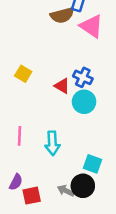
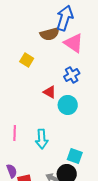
yellow square: (23, 74) -> (27, 60), moved
blue cross: (83, 77) -> (72, 75), moved, turned 35
purple semicircle: (16, 182) -> (12, 171), turned -48

